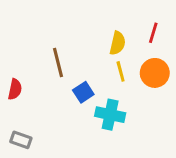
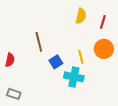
yellow semicircle: (118, 43) -> (81, 16), moved
yellow line: (121, 71) -> (81, 57), moved

